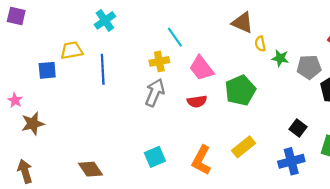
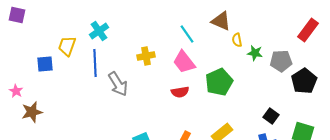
cyan cross: (105, 20) -> (99, 31), moved
cyan line: (175, 37) -> (187, 34), moved
yellow trapezoid: (72, 50) -> (67, 46), turned -60
gray arrow: (155, 93) -> (118, 84), moved, turned 125

